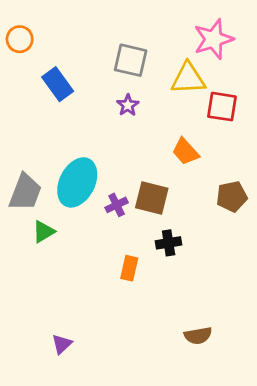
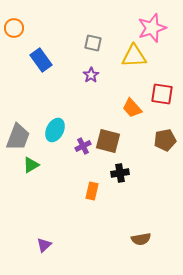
gray square: (131, 60) -> (93, 43), size x0.7
red square: (222, 107) -> (162, 94), moved
cyan ellipse: (77, 182) -> (55, 130), size x0.7

